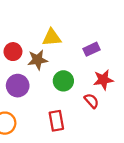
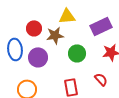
purple rectangle: (92, 49) -> (101, 26), size x1.5
red semicircle: (92, 101) -> (101, 79), moved

